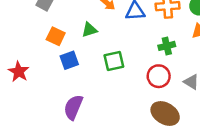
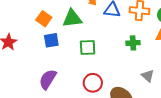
green triangle: (89, 30) -> (72, 18), size x1.5
red circle: (159, 76) -> (93, 83), moved

